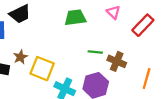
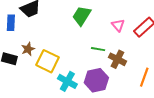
pink triangle: (113, 12) -> (118, 25), moved
green trapezoid: (75, 18) -> (82, 16), turned -55

